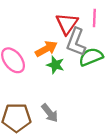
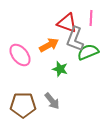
red triangle: (67, 24) -> (67, 23), turned -45
green star: (55, 65) -> (60, 69), moved

